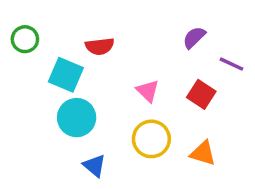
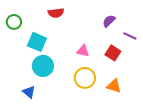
red semicircle: (100, 46) -> (56, 13), moved
pink triangle: (148, 91) -> (83, 51), turned -32
blue triangle: (94, 166) -> (29, 92), moved

